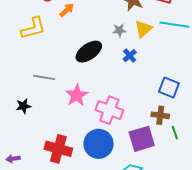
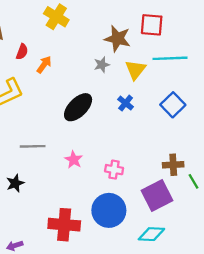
gray star: (119, 30) -> (102, 65), moved
blue square: (169, 88) -> (173, 105), moved, turned 35
pink star: (77, 95) -> (74, 160), size x0.7
pink cross: (109, 110) -> (114, 170), size x0.6

